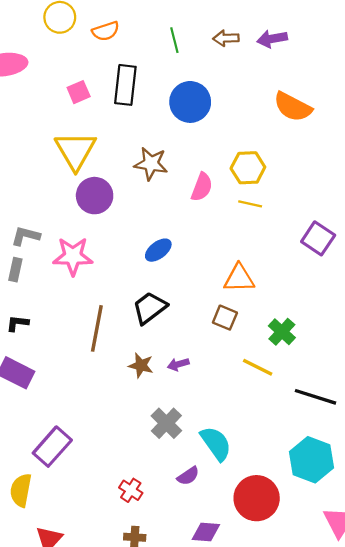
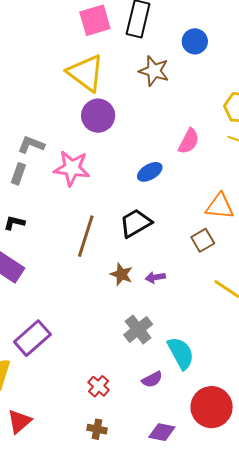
pink square: (79, 92) -> (95, 20), size x1.5
blue circle: (190, 102) -> (195, 41), size x0.7
yellow triangle: (75, 151) -> (86, 73), turned -30
brown star: (151, 164) -> (154, 71), moved
pink semicircle: (202, 187) -> (189, 141), moved
brown square: (225, 318) -> (203, 240), turned 30

